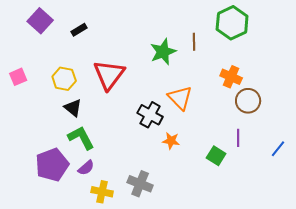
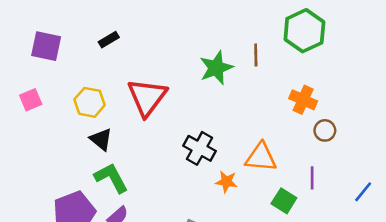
purple square: (40, 21) -> (46, 46), moved, turned -30
orange triangle: (180, 98) -> (261, 157), moved, turned -40
brown circle: (248, 101) -> (325, 130), size x0.7

